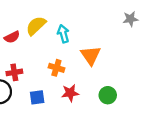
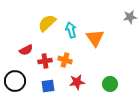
red semicircle: (12, 37) -> (26, 50), moved
orange triangle: (91, 55) -> (95, 38), moved
red cross: (14, 72) -> (45, 61), moved

